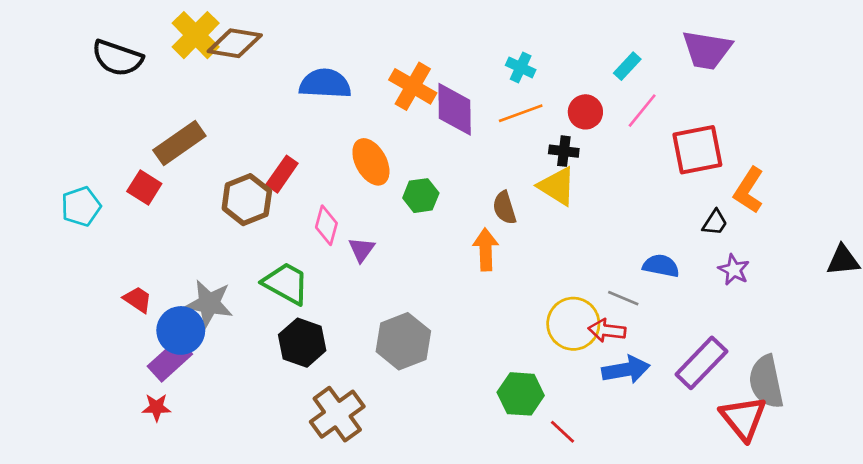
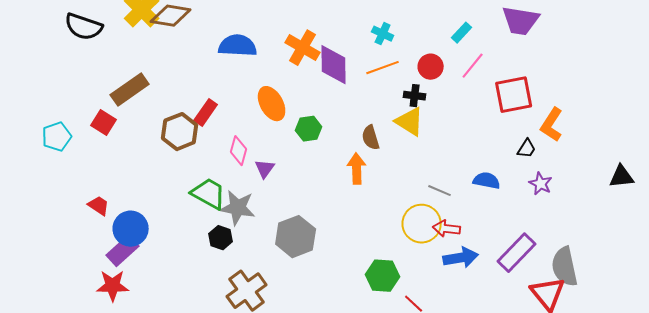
gray line: (623, 298) -> (440, 191), moved
gray star: (209, 304) -> (238, 208), moved
black hexagon: (302, 343) -> (221, 238), size x0.7
red star: (156, 407) -> (113, 286), size x1.5

